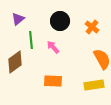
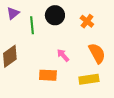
green line: (31, 40) -> (32, 25), moved
pink arrow: (53, 47) -> (63, 55), moved

